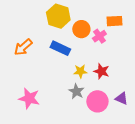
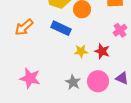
pink cross: (99, 36) -> (120, 30), moved
gray star: (76, 91) -> (73, 82), moved

